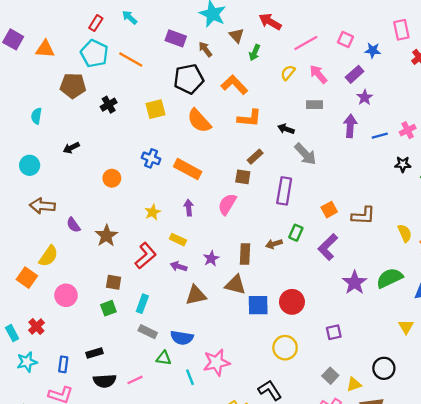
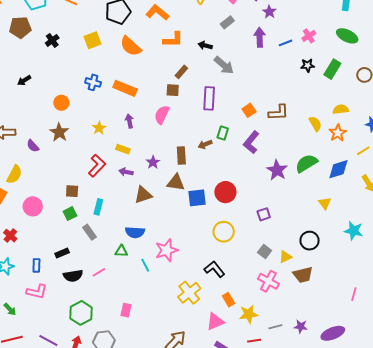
gray rectangle: (315, 105) -> (227, 22), turned -32
brown star: (106, 236) -> (59, 132), moved
gray rectangle: (148, 332) -> (90, 232), moved, turned 35

